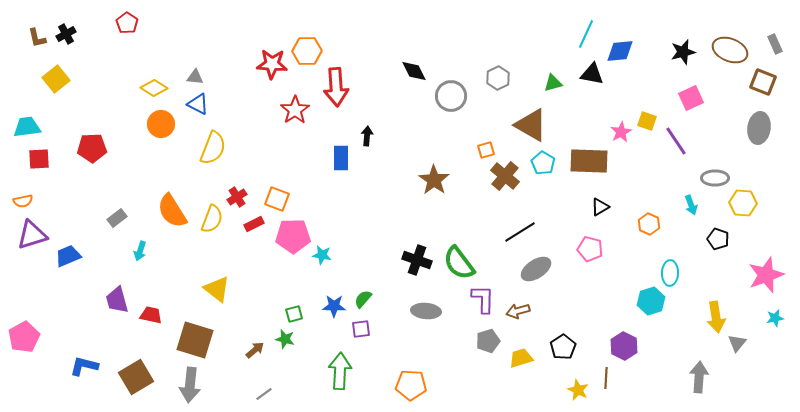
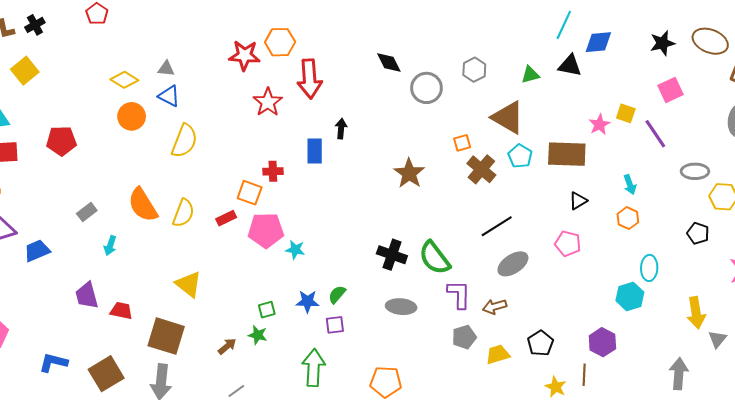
red cross: (237, 197) -> (273, 171), moved, turned 30
cyan arrow: (691, 205) -> (630, 185), moved

